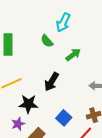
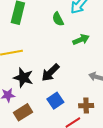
black arrow: (51, 82) -> (50, 73), moved

